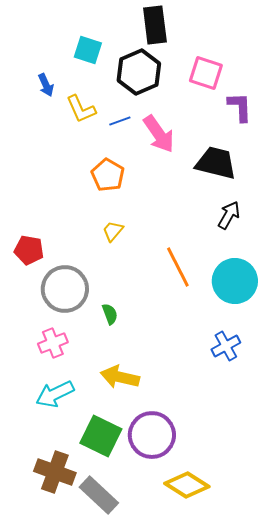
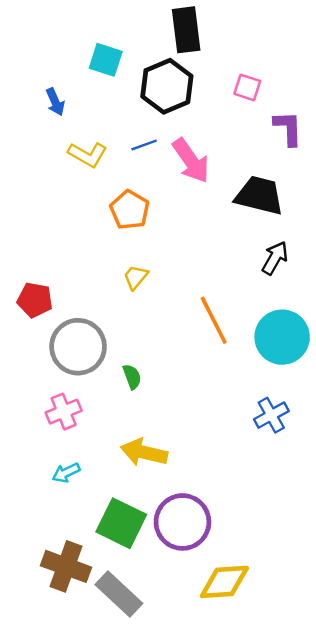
pink square: (206, 73) -> (247, 87), size x0.7
yellow L-shape: (81, 109) -> (88, 155), moved, turned -36
cyan arrow: (55, 394) -> (66, 473), size x0.6
yellow diamond: (187, 485) -> (224, 582), turned -36

